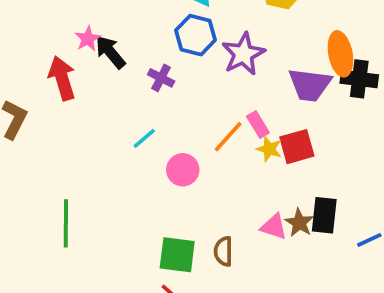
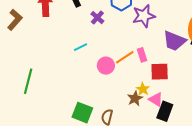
yellow star: (269, 149) -> (143, 89), moved
pink circle: (183, 170) -> (106, 66), moved
brown star: (299, 223) -> (135, 98), moved
pink triangle: (274, 227) -> (156, 99), moved

